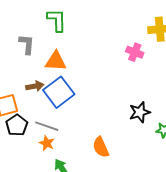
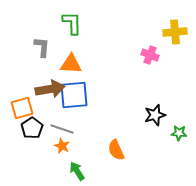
brown arrow: (35, 86) -> (50, 89), size x1.6
blue square: (59, 92) -> (74, 95), turned 32

